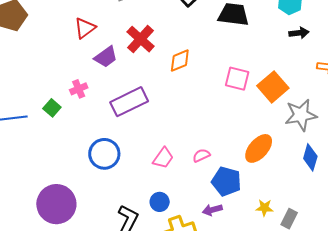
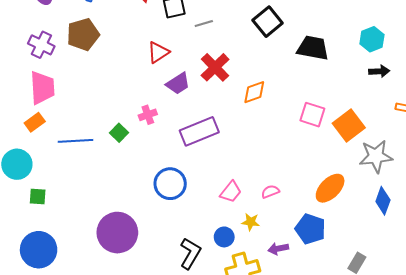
blue pentagon: (226, 181) -> (310, 229), moved
yellow star: (264, 208) -> (251, 222), moved

